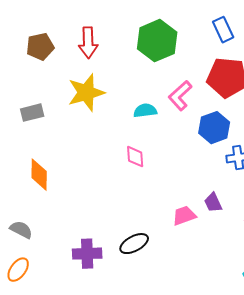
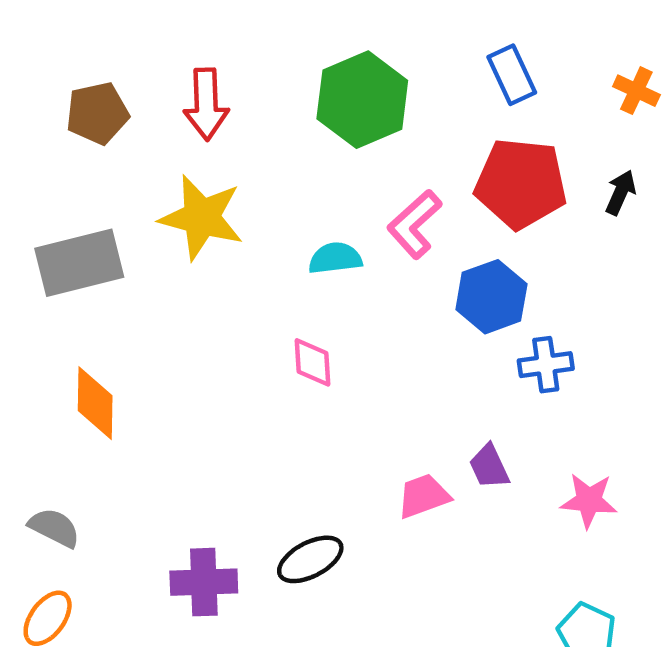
yellow star: (86, 93) -> (202, 217), turned 30
gray rectangle: (32, 113) -> (79, 263), size x1.6

